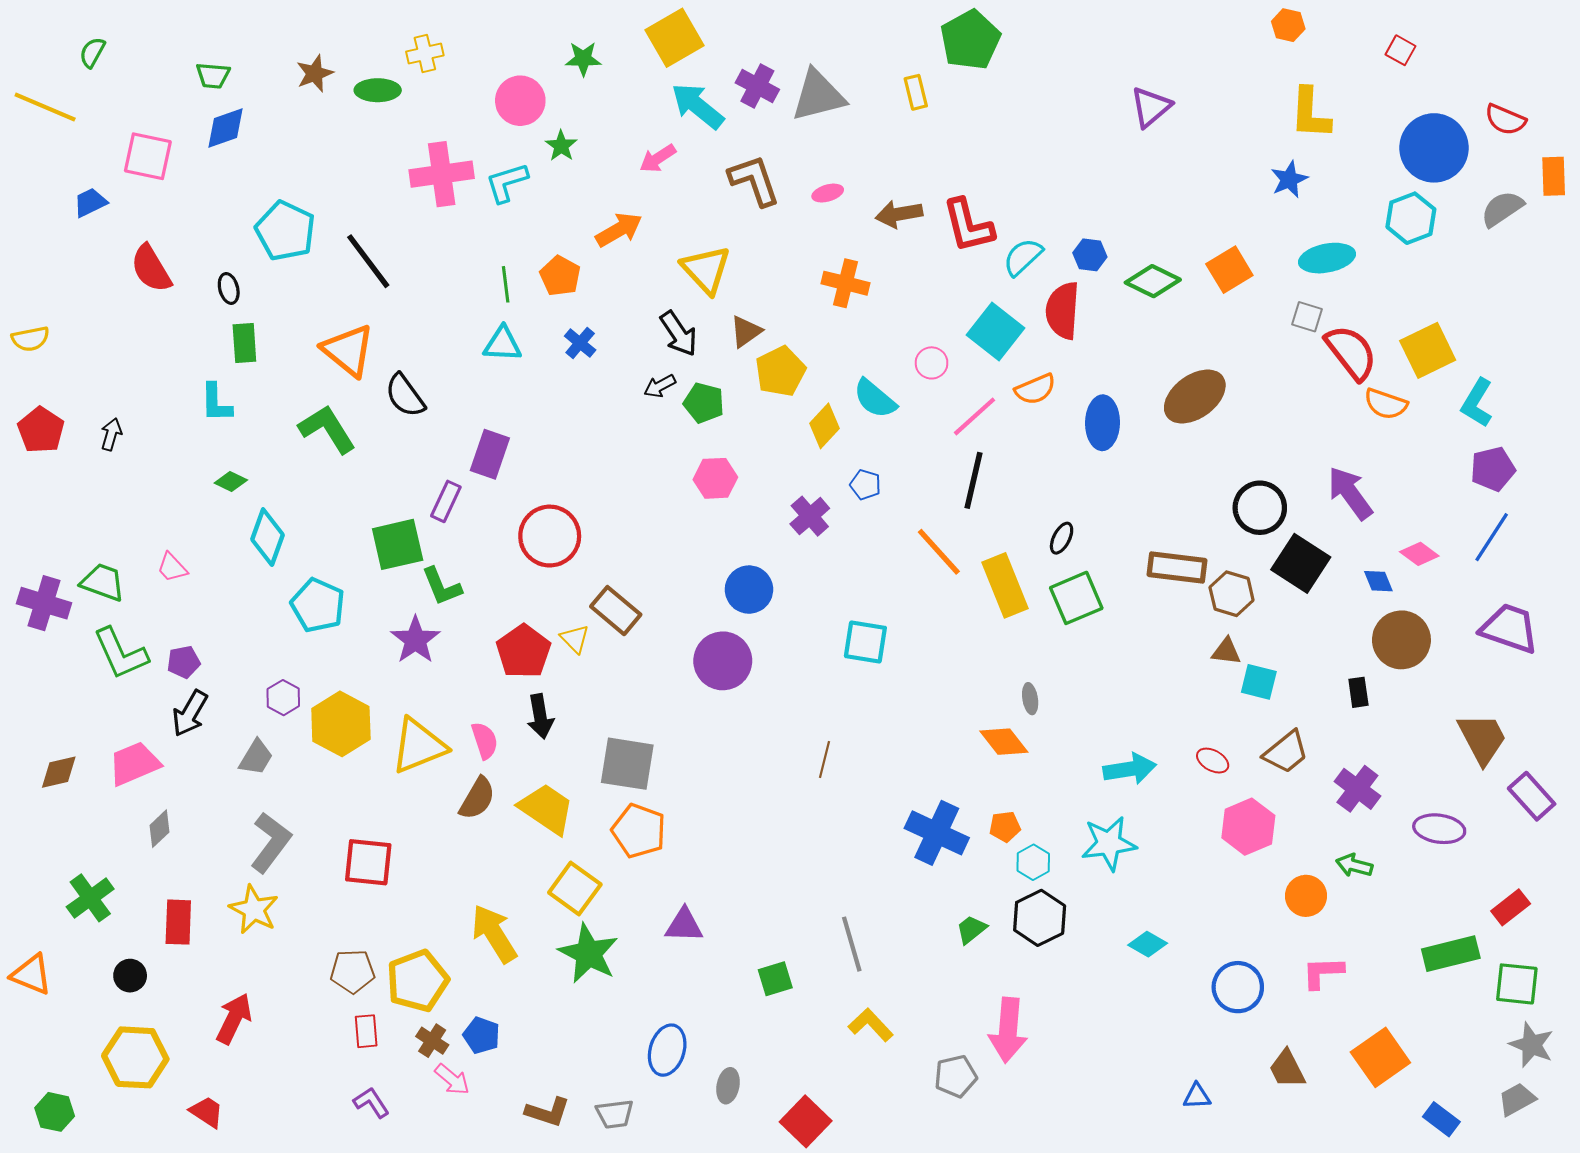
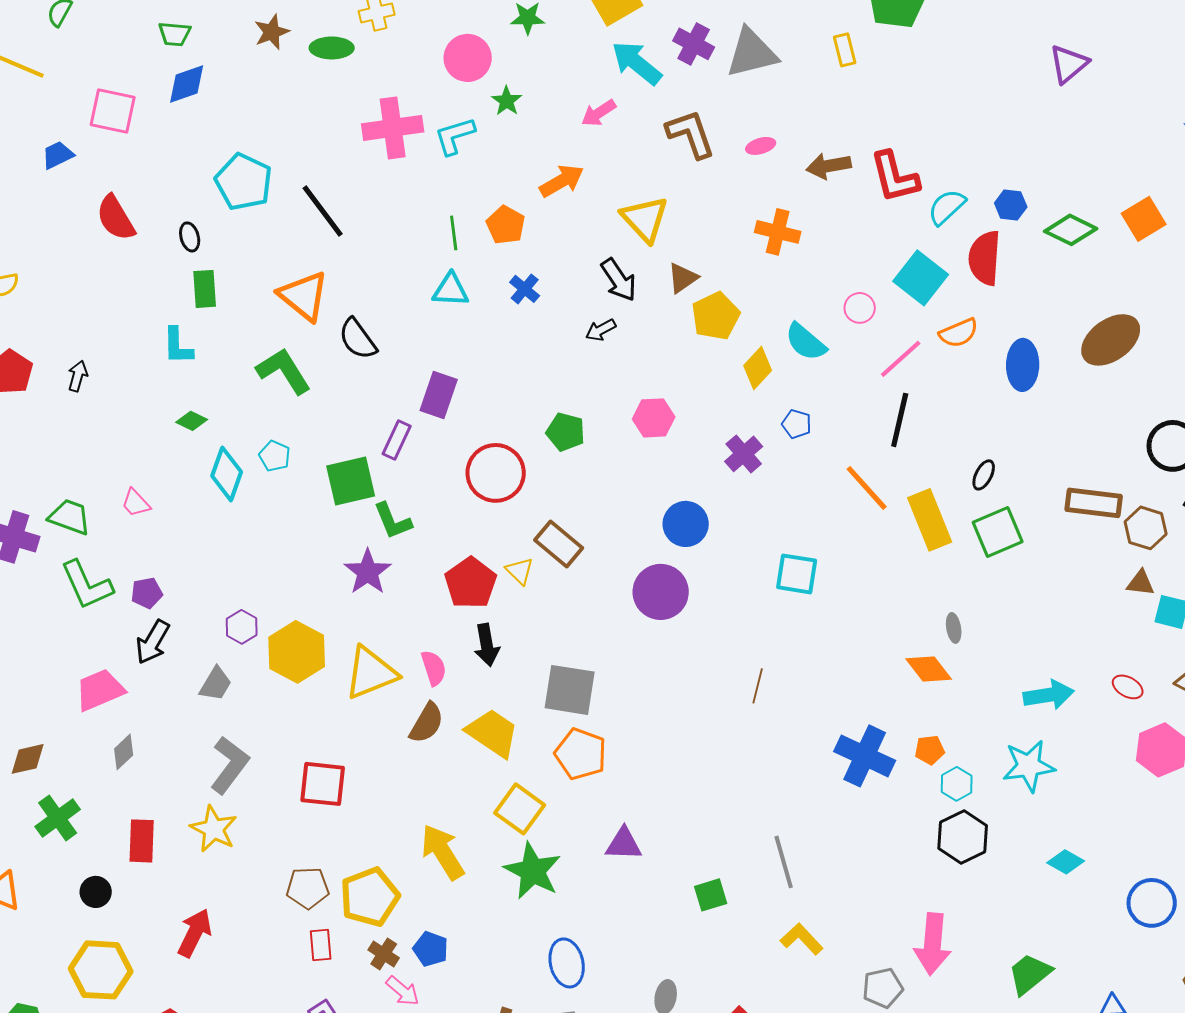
green pentagon: (704, 403) -> (566, 432), moved
cyan pentagon: (318, 605) -> (275, 456), moved, size x0.6
brown diamond: (59, 772) -> (28, 759), moved
green trapezoid: (971, 929) -> (1030, 974), moved, size x1.5
blue ellipse: (667, 1050) -> (567, 963), moved, turned -30

